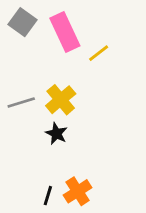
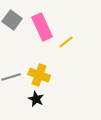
yellow cross: (61, 100) -> (39, 75), turned -30

